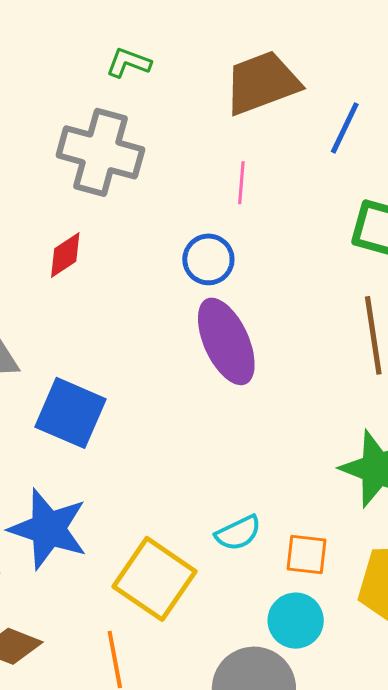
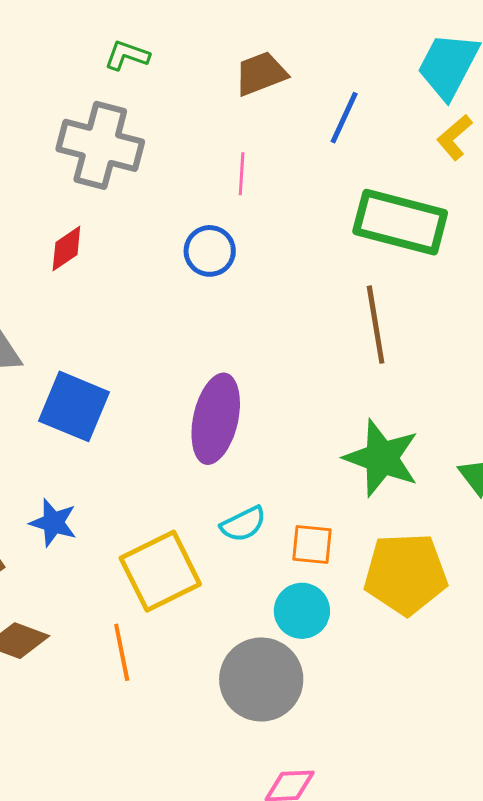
brown trapezoid: (262, 83) -> (261, 74), size x0.7
purple ellipse: (226, 341) -> (216, 419), moved, turned 38
blue star: (48, 529) -> (53, 523), size x0.6
yellow square: (155, 579) -> (160, 571), turned 30

